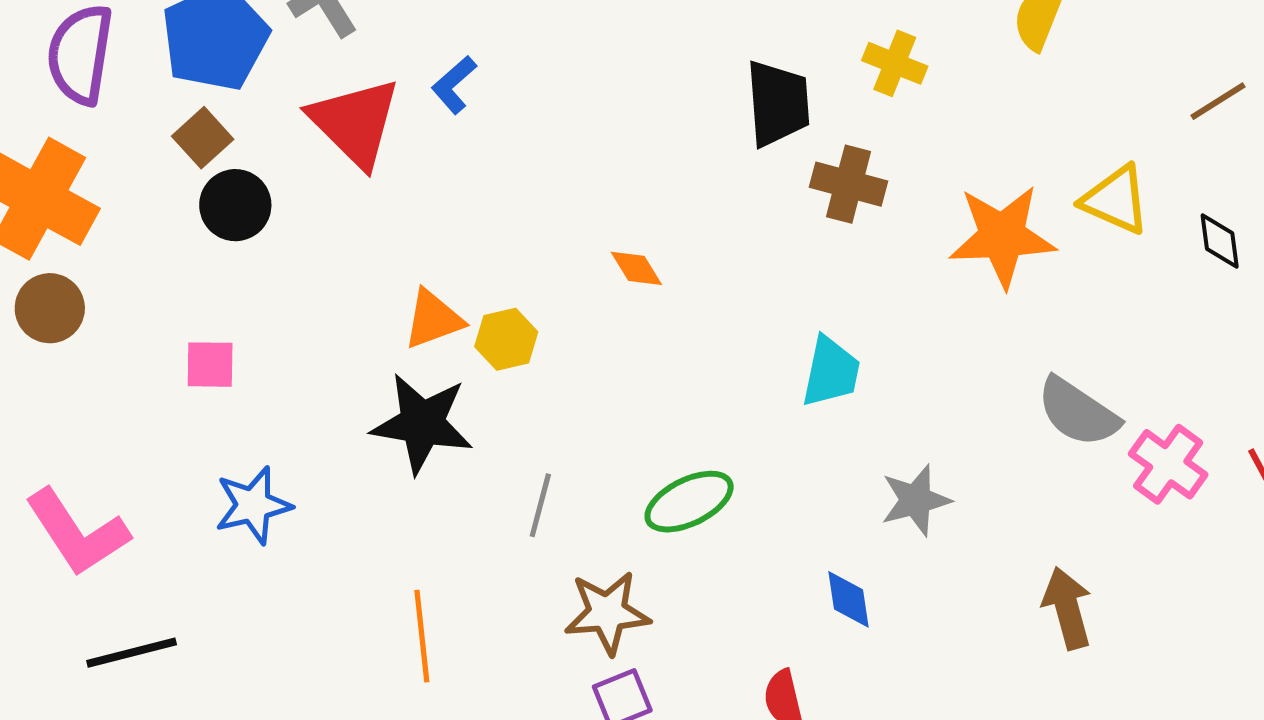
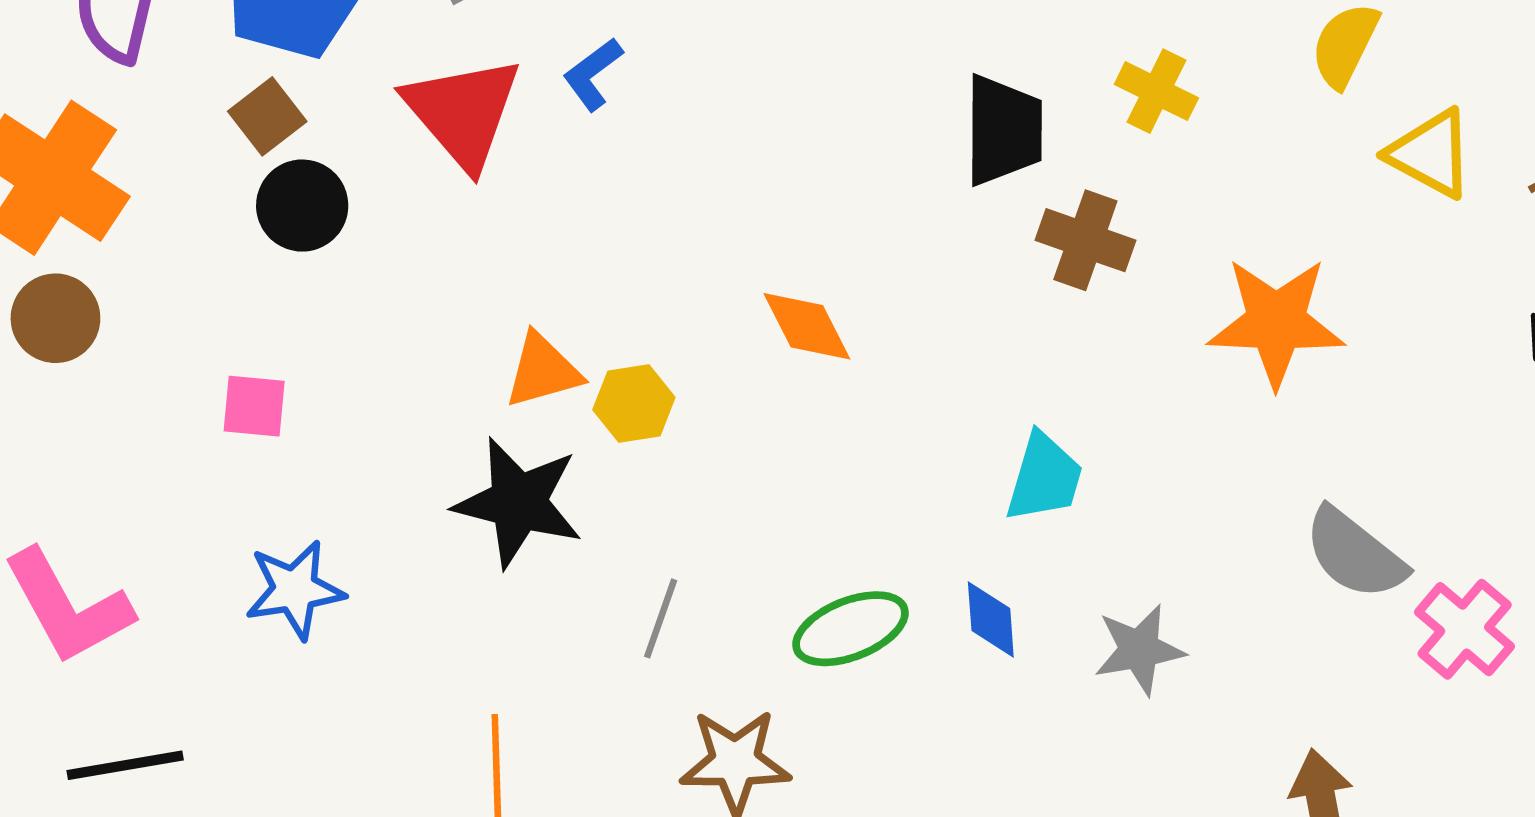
yellow triangle: (1116, 200) -> (1431, 154), moved
orange diamond: (636, 268) -> (807, 326), size x1.4
blue diamond: (849, 599) -> (991, 620), moved

